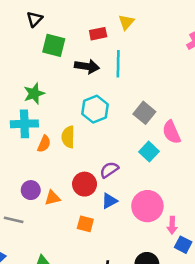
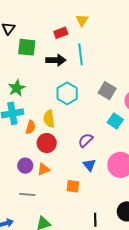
red circle: (85, 184) -> (47, 143), moved
blue triangle: (109, 201) -> (89, 165), turned -32
gray line: (14, 220) -> (27, 195), moved

